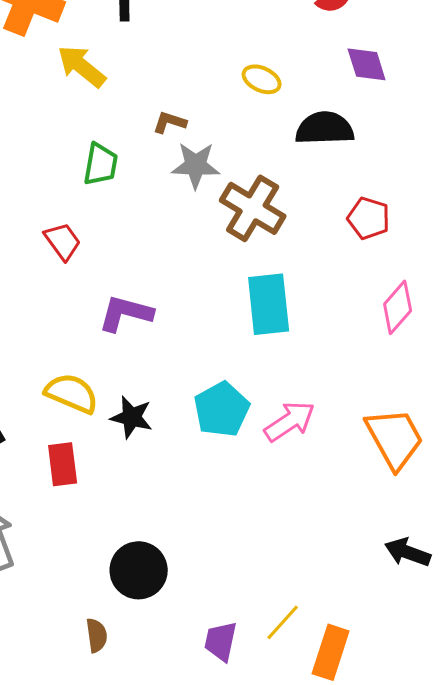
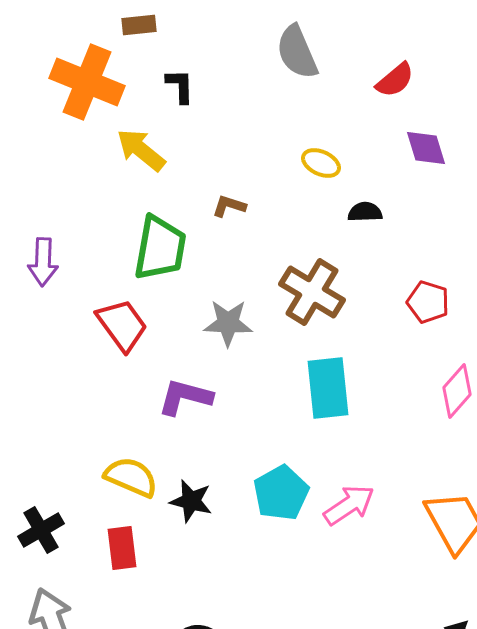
black semicircle: (325, 128) -> (365, 212), moved, size x0.6
green trapezoid: (101, 164) -> (160, 248), size x1.5
gray star: (196, 165) -> (228, 323), moved
red trapezoid: (63, 241) -> (122, 325), size x1.4

